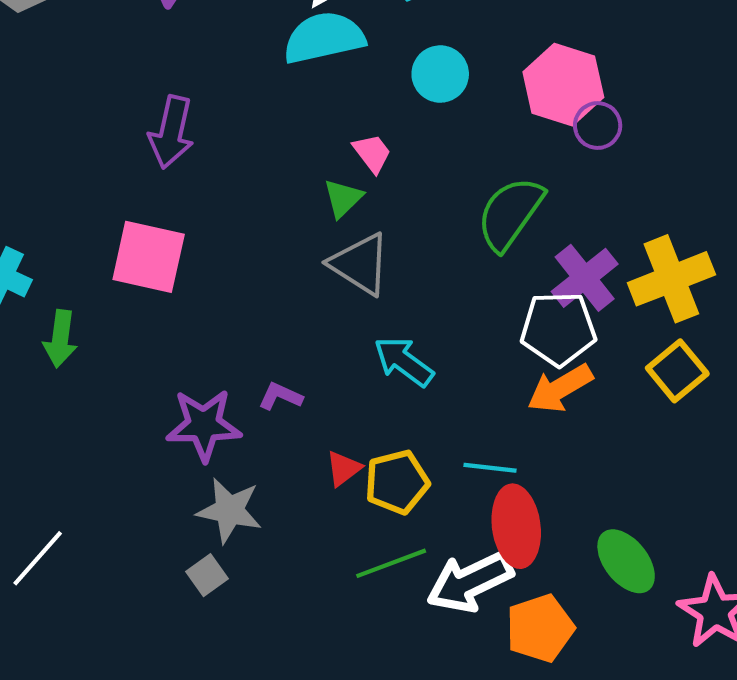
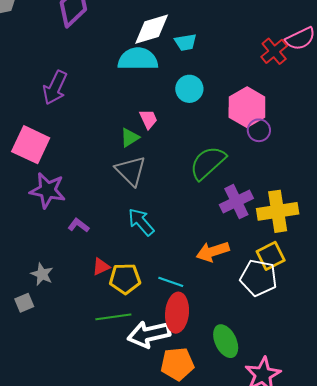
white pentagon: (558, 329) -> (259, 278), moved
purple star: (204, 425) -> (48, 190), moved
gray star: (229, 510) -> (42, 274), size x0.7

